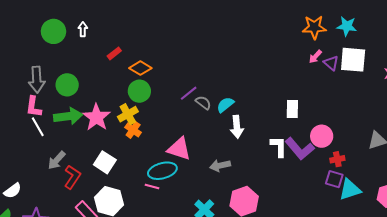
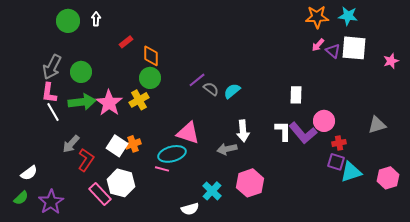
orange diamond: (140, 68) -> (151, 56), turned 60
gray arrow: (37, 80) -> (52, 67), turned 30
white arrow: (237, 127) -> (243, 131), moved
orange cross: (133, 130) -> (133, 144), moved, turned 35

